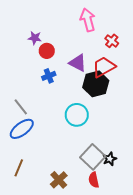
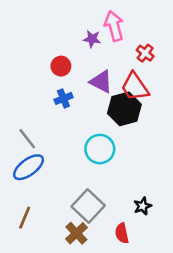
purple star: (35, 38) -> (92, 39), moved
red trapezoid: (104, 67) -> (135, 87), turned -95
gray square: (93, 157) -> (88, 206), moved

